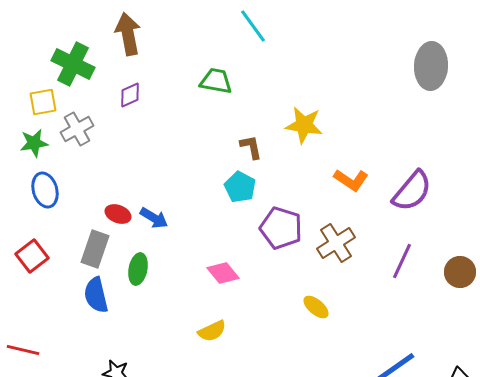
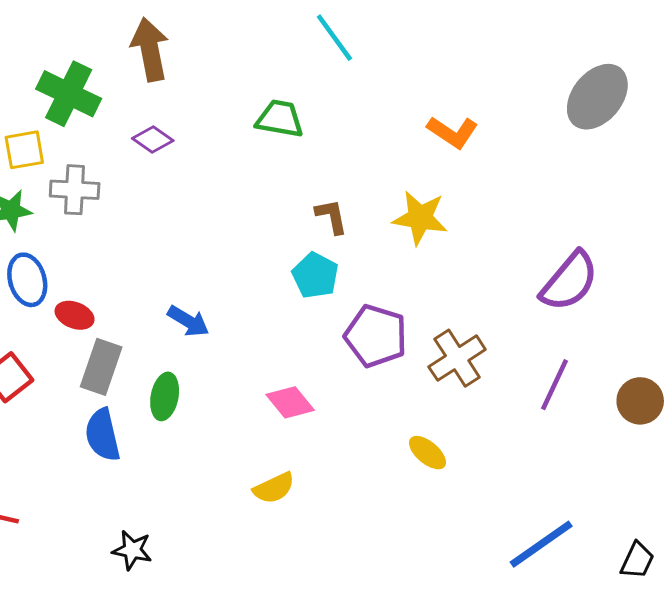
gray ellipse: (431, 66) -> (597, 97), turned 36
purple diamond: (130, 95) -> (153, 140), turned 60
yellow star: (304, 125) -> (420, 218), moved
gray cross: (77, 129) -> (75, 190), turned 32
orange L-shape: (351, 180) -> (453, 132), moved
red ellipse: (118, 214) -> (75, 315), moved

